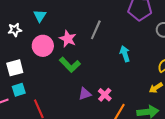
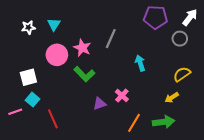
white star: (15, 30) -> (28, 27), moved
cyan square: (19, 90) -> (33, 100), turned -32
pink cross: (105, 95) -> (122, 95), moved

